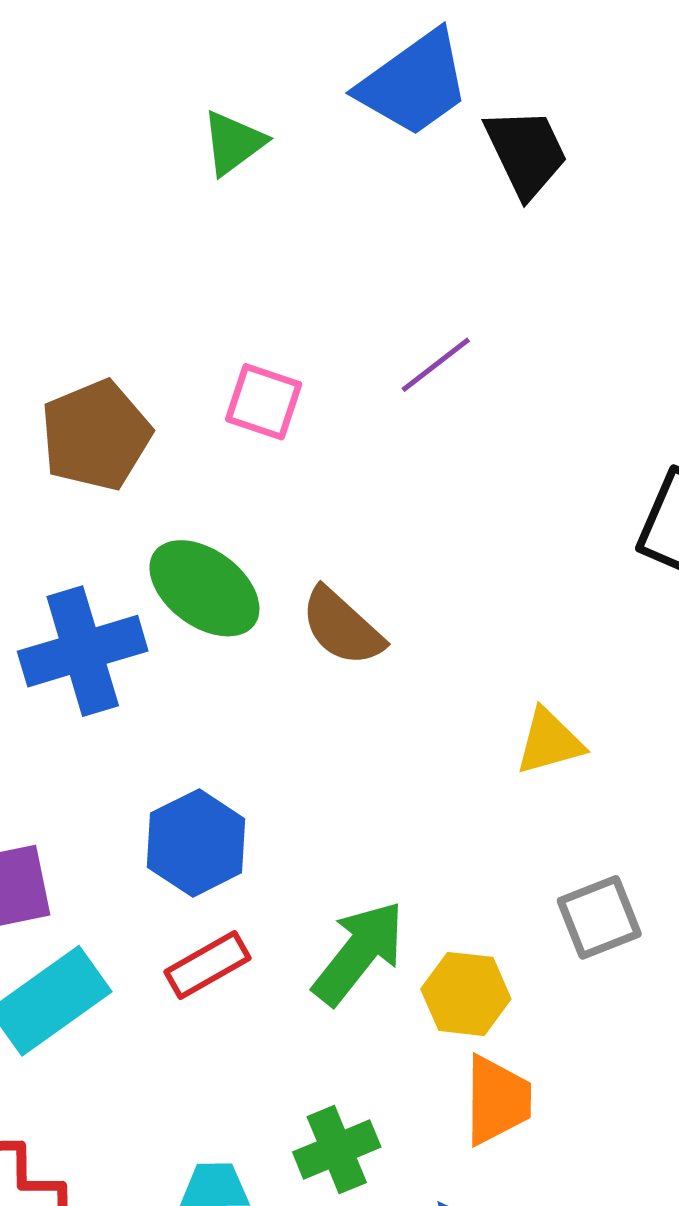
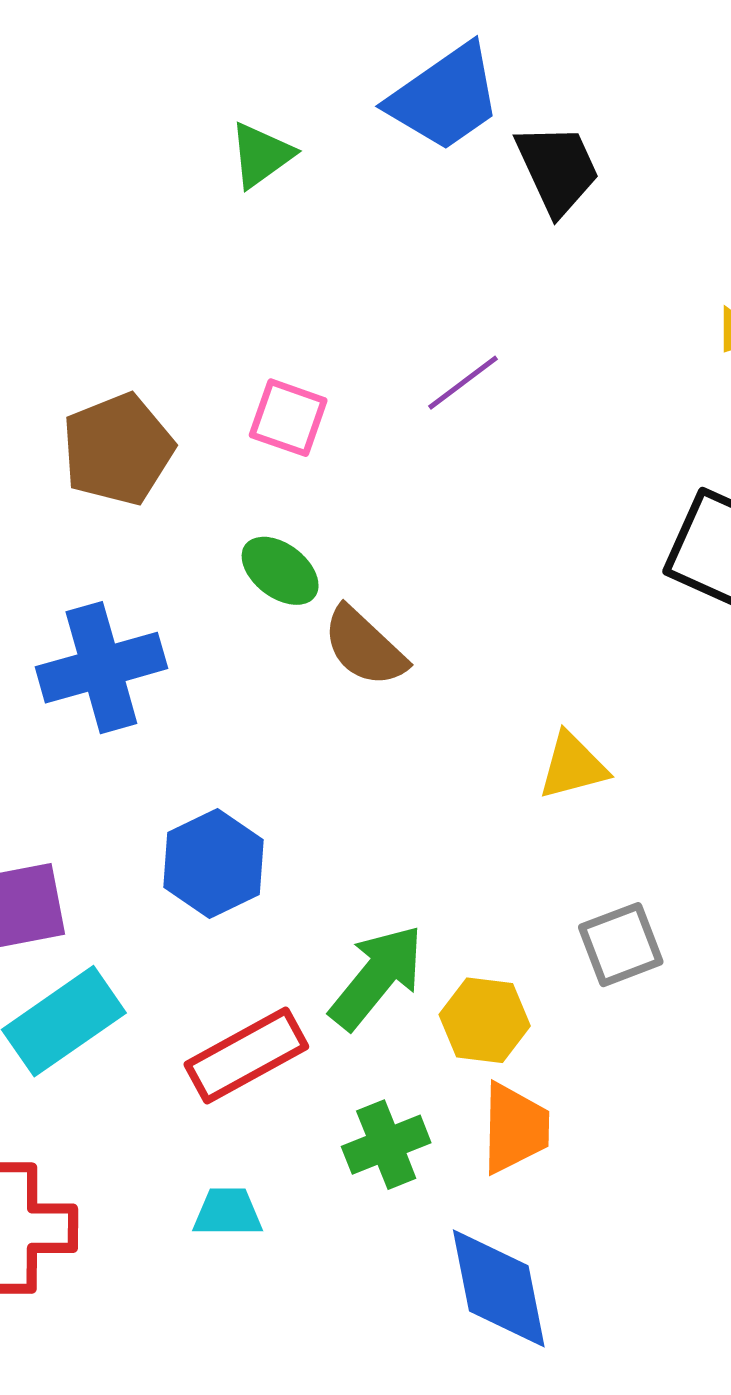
green ellipse: (204, 588) -> (280, 571), moved, size x0.7
red rectangle: (207, 965) -> (246, 1055), moved, size x1.4
green cross: (337, 1150) -> (386, 1145), moved

